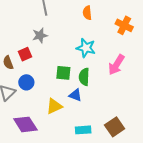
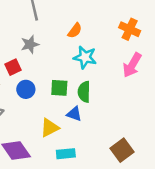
orange semicircle: (87, 13) -> (75, 31), moved, turned -136
pink arrow: (116, 65) -> (132, 65), moved
blue circle: (26, 82) -> (26, 89), moved
cyan rectangle: (83, 130) -> (66, 154), moved

